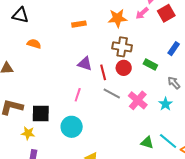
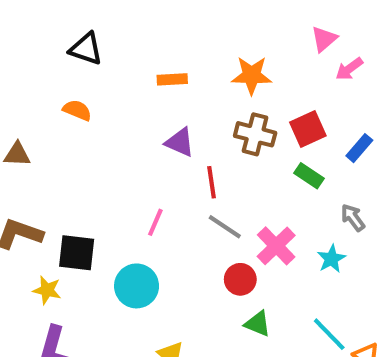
pink arrow: (142, 13) -> (349, 69), moved
red square: (166, 13) -> (308, 129), moved
black triangle: (20, 15) -> (86, 49), moved
purple triangle: (85, 64) -> (180, 142), moved
red circle: (124, 68) -> (240, 279), moved
green triangle: (147, 143) -> (258, 324), moved

